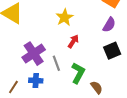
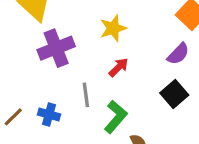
black square: (112, 51) -> (174, 94), turned -30
purple cross: (34, 54) -> (56, 48), moved

